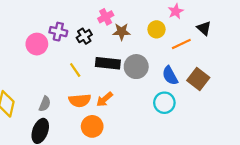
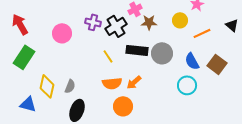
black triangle: (204, 28) -> (232, 25), moved
black cross: (84, 36) -> (116, 26), size x1.5
pink circle: (37, 44) -> (62, 33), moved
gray semicircle: (45, 104) -> (70, 86), moved

